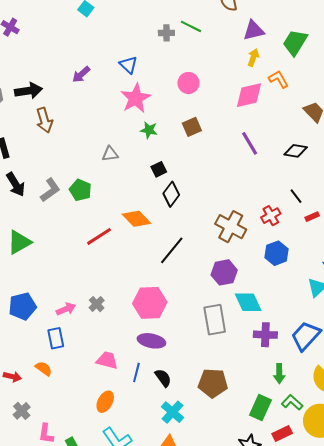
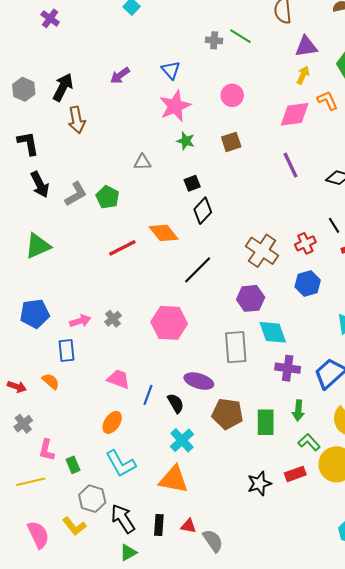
black arrow: (28, 91) -> (63, 87), turned -60
purple ellipse: (151, 341) -> (199, 381), moved
green rectangle: (260, 408) -> (266, 422), moved, turned -30

